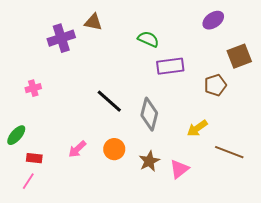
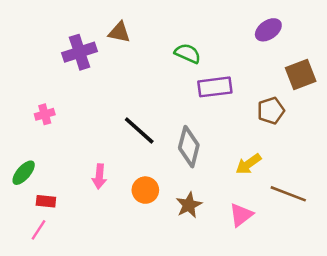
pink arrow: (77, 149) -> (99, 176), moved, turned -42
pink triangle: (179, 169) -> (241, 215), moved

